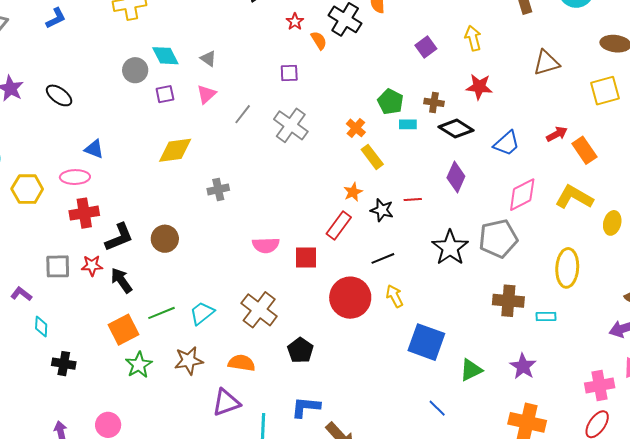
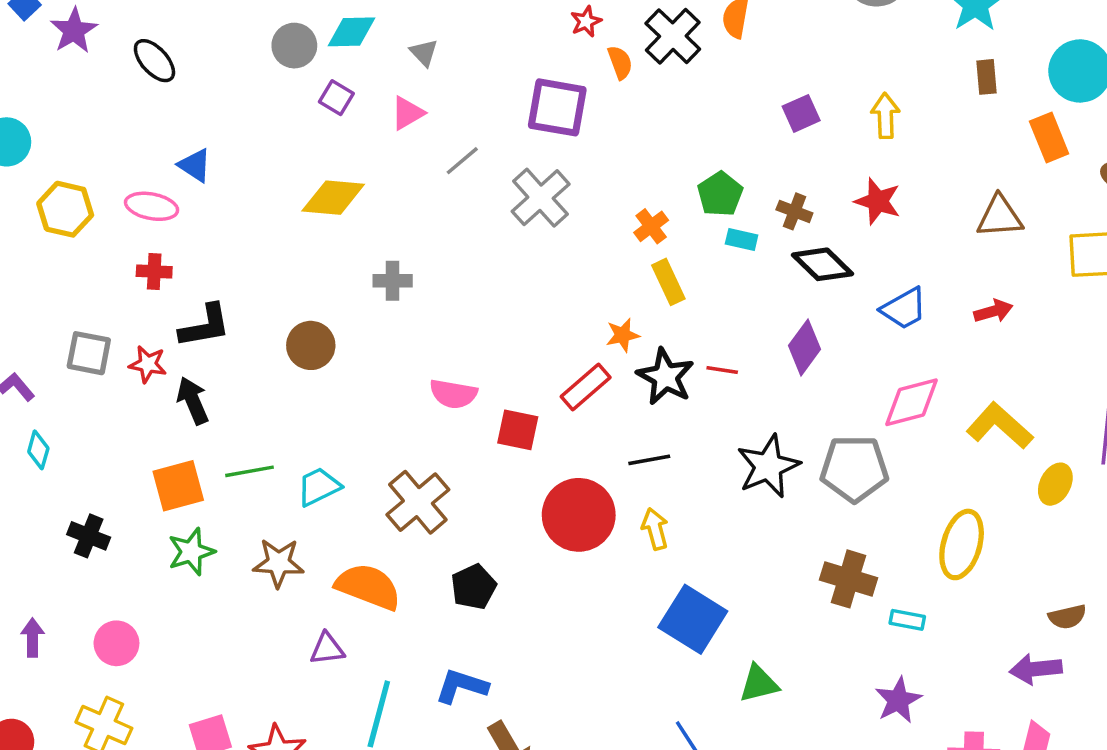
cyan diamond: (165, 56) -> (352, 32), turned -76
brown triangle: (546, 63) -> (1000, 217), moved
purple square: (289, 73) -> (557, 107), size x1.8
purple square: (165, 94) -> (336, 98), turned 30
orange rectangle: (584, 150) -> (1049, 137), moved
black star: (382, 210) -> (665, 377), size x1.4
red cross: (84, 213) -> (154, 271), size x0.7
brown circle: (165, 239) -> (311, 345), moved
orange semicircle: (242, 363) -> (368, 587), size x1.4
black cross: (64, 364) -> (89, 536), moved
purple star: (523, 366) -> (898, 700), moved
purple triangle: (226, 403) -> (327, 649), size x0.7

